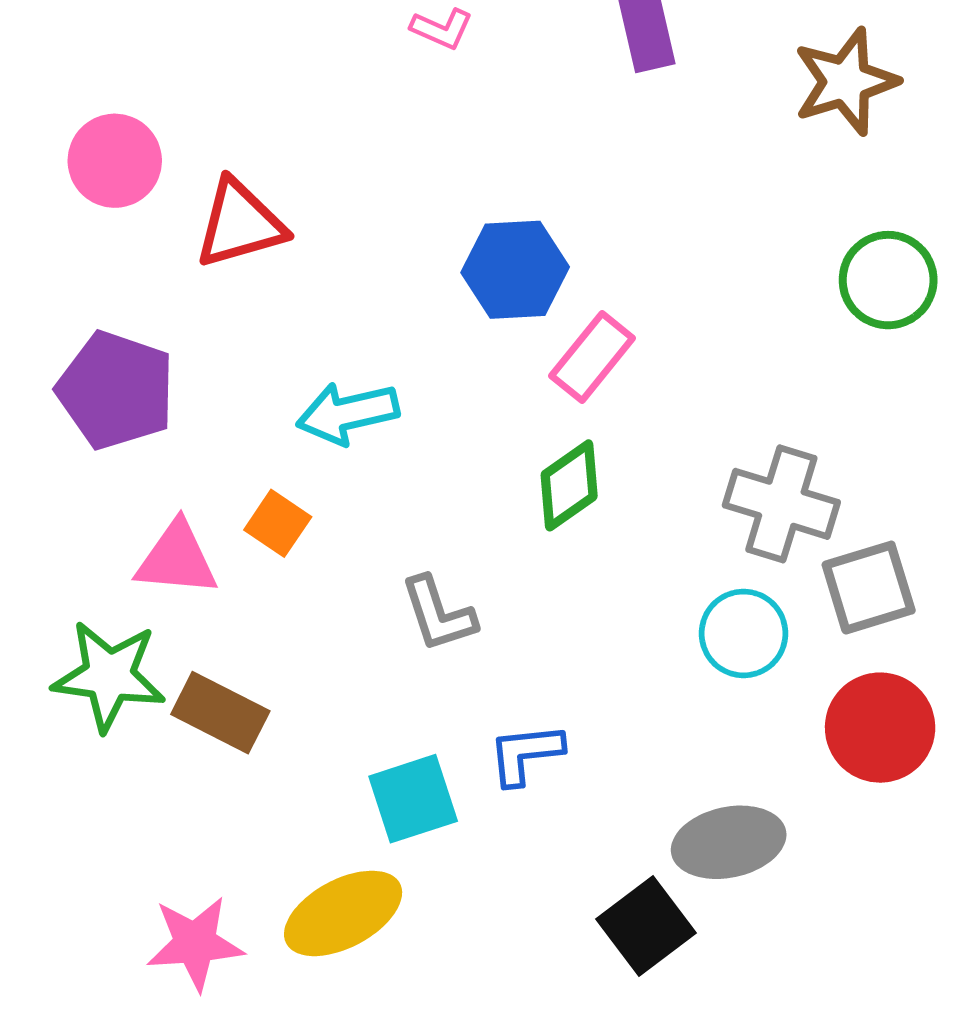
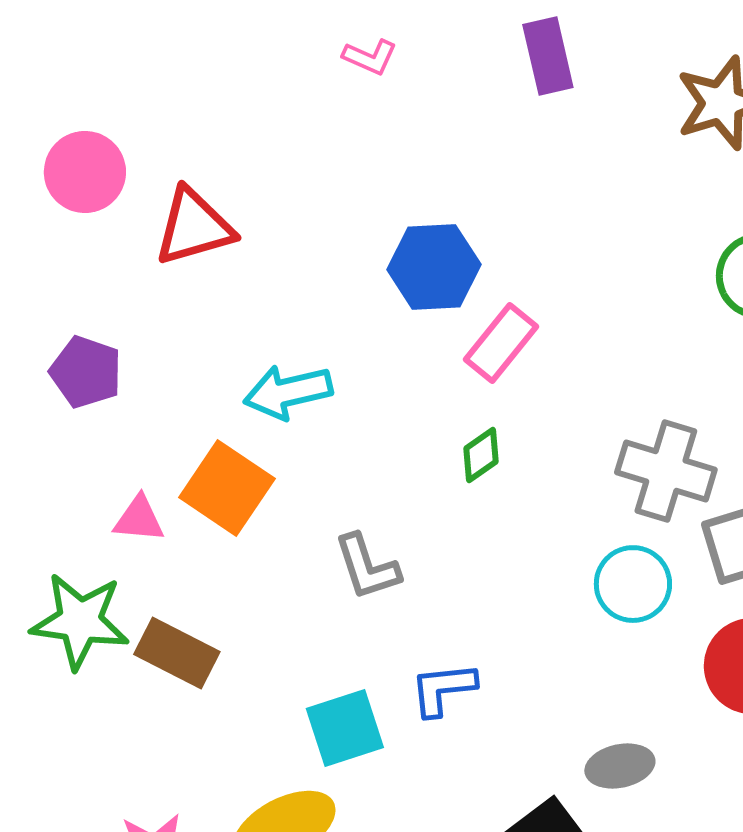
purple pentagon: (116, 390) -> (86, 372), size x0.7
green diamond: (569, 485) -> (481, 455), size x0.7
orange square: (278, 523) -> (227, 488), size x1.6
pink triangle: (177, 559) -> (139, 519), size x0.7
gray ellipse: (729, 842) -> (620, 766), size x0.7

